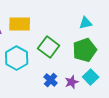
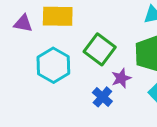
purple star: (72, 82) -> (121, 78), moved

